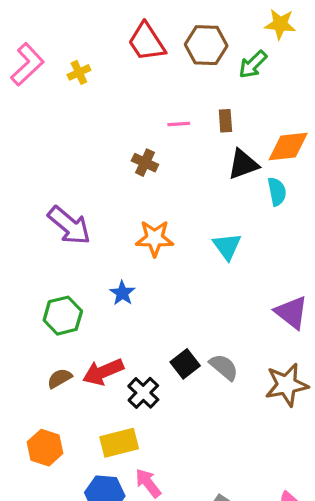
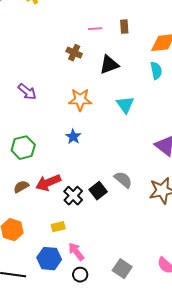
black triangle: (243, 164) -> (109, 65), moved
purple arrow: (69, 225) -> (27, 92), size x0.7
blue star: (122, 293) -> (73, 137), moved
black square: (185, 364) -> (98, 191), moved
yellow rectangle: (119, 443) -> (58, 227), size x0.6

